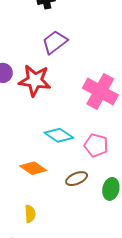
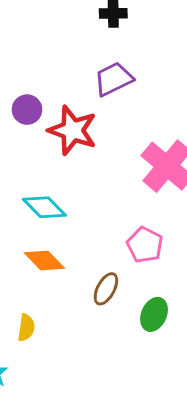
cyan diamond: (59, 135) -> (44, 207), moved
brown ellipse: (77, 179) -> (106, 289), turned -50

